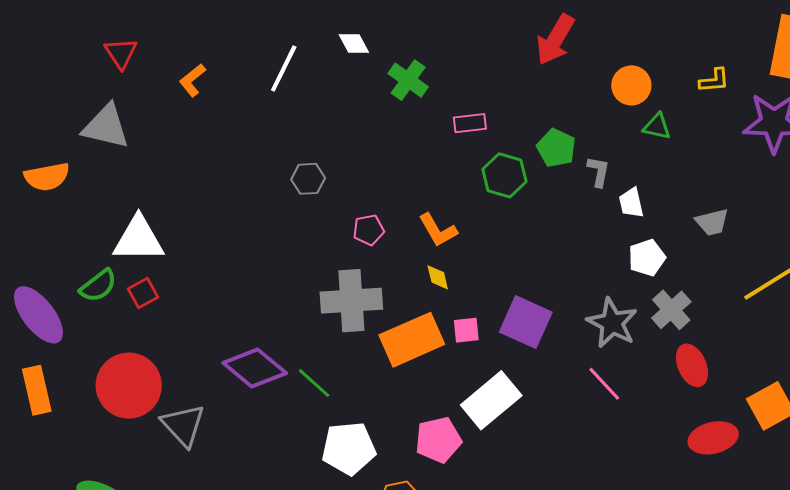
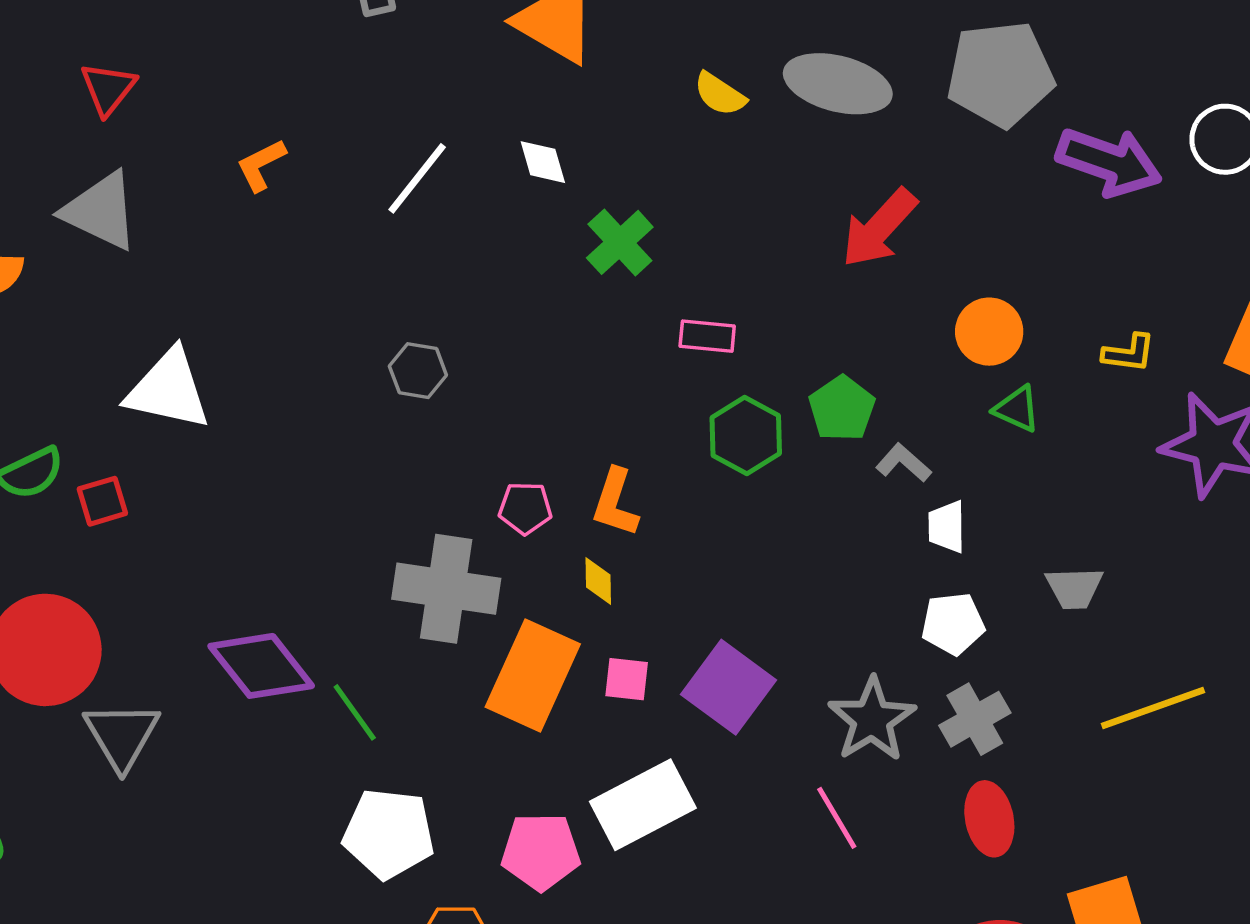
red triangle: (121, 53) -> (108, 88), moved
gray L-shape: (598, 171) -> (903, 463), turned -72
pink pentagon: (369, 230) -> (525, 508), moved
orange L-shape: (438, 230) -> (615, 503), turned 36
white triangle: (138, 239) -> (168, 390), moved
orange rectangle: (412, 340) -> (533, 675), turned -54

